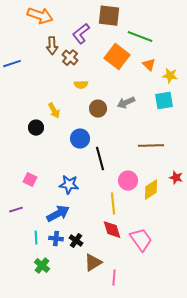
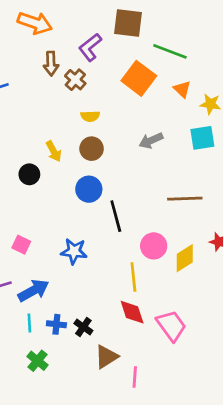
brown circle: (98, 109) -> (92, 149), moved
blue arrow: (58, 214) -> (33, 291), moved

